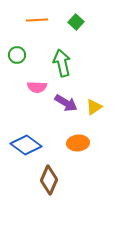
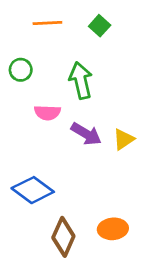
orange ellipse: (78, 143) -> (113, 229), moved

